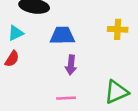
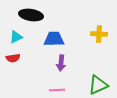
red semicircle: (12, 59) -> (13, 58), turned 48

